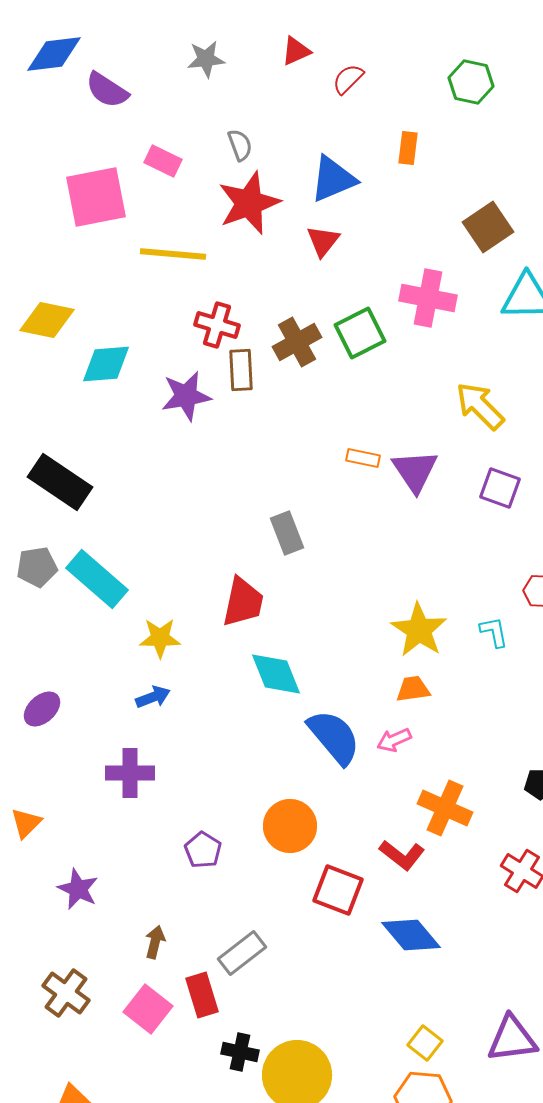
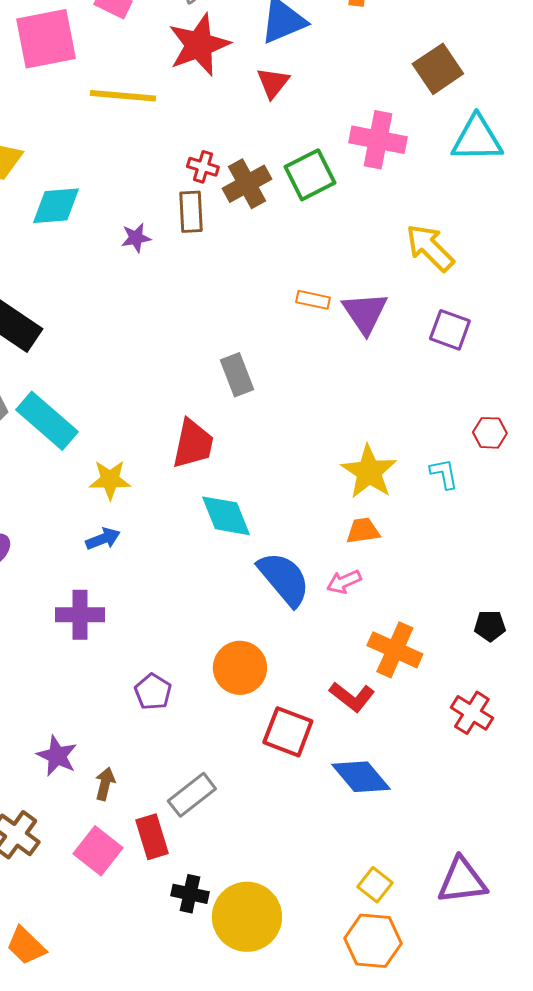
red cross: (217, 325) -> (203, 167), moved, size x0.7
purple star: (186, 396) -> (136, 238), size x0.6
purple star: (78, 889) -> (57, 756), moved

